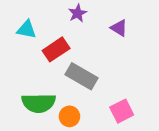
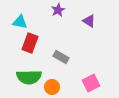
red rectangle: (56, 49) -> (30, 43), moved, turned -36
gray rectangle: (82, 76) -> (61, 57), size x0.7

